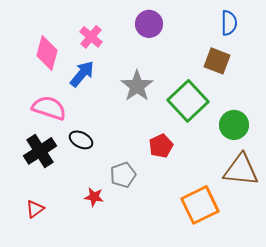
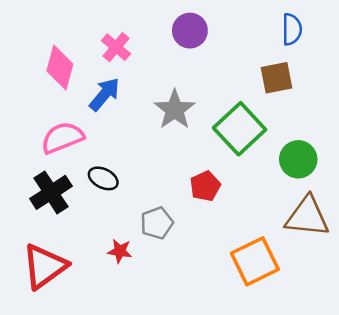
brown square: (217, 61) -> (277, 78), turned -32
pink semicircle: (49, 108) -> (62, 138), turned -40
red triangle: (35, 209) -> (45, 266), size x2.0

